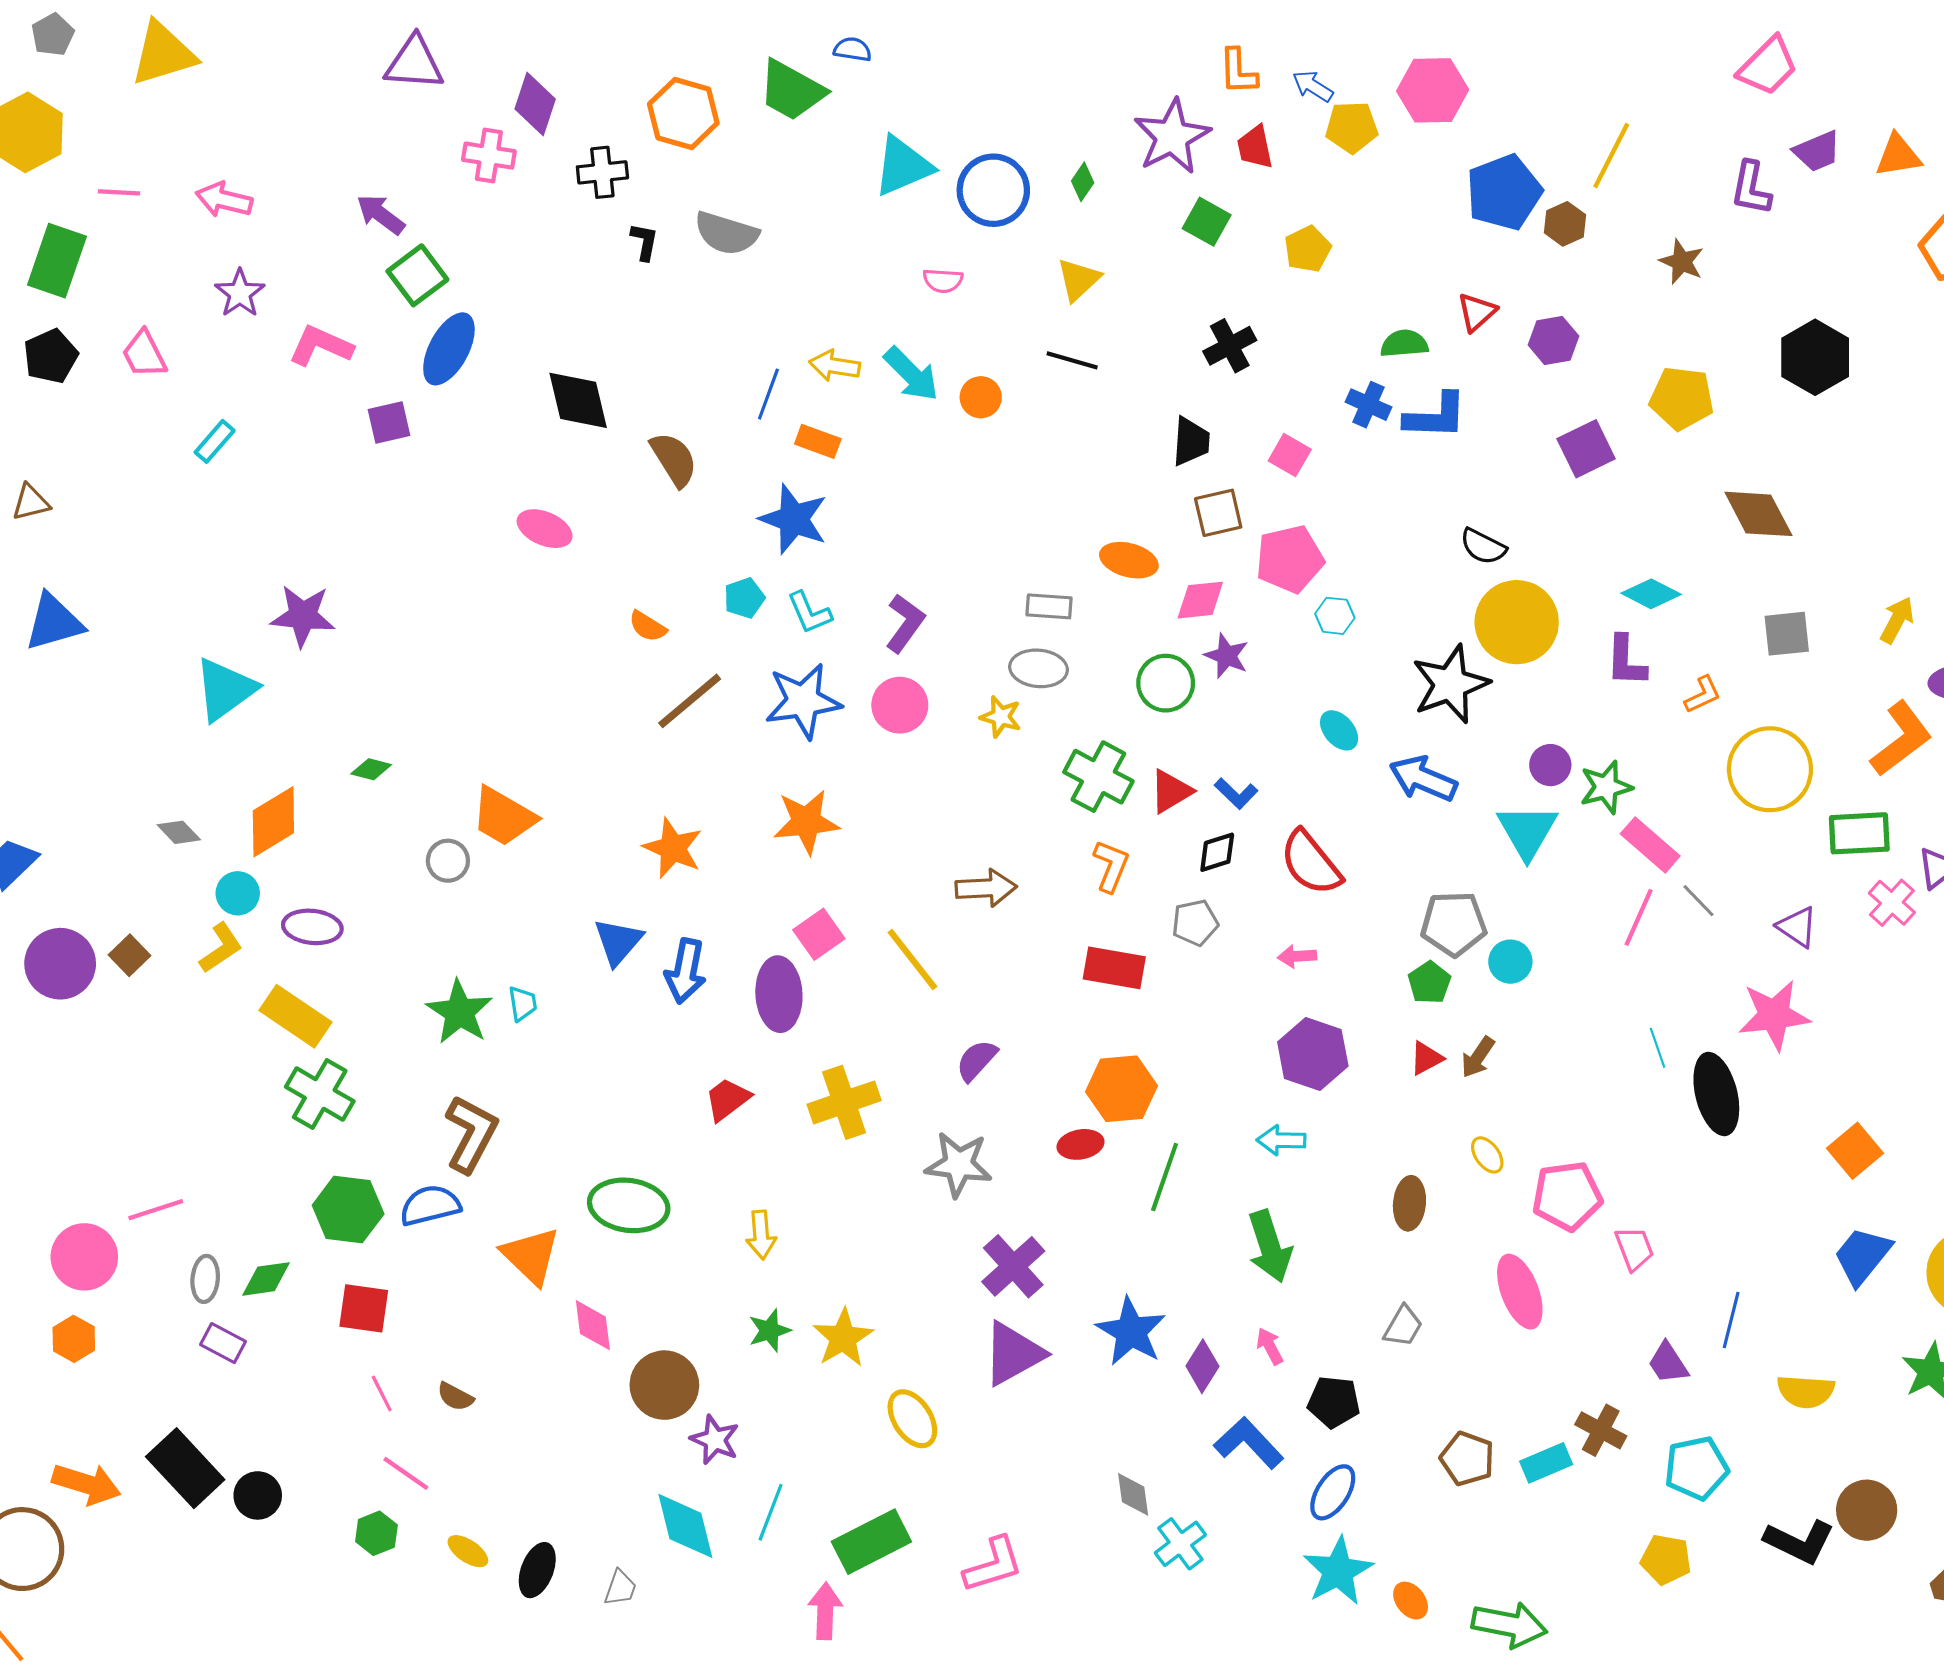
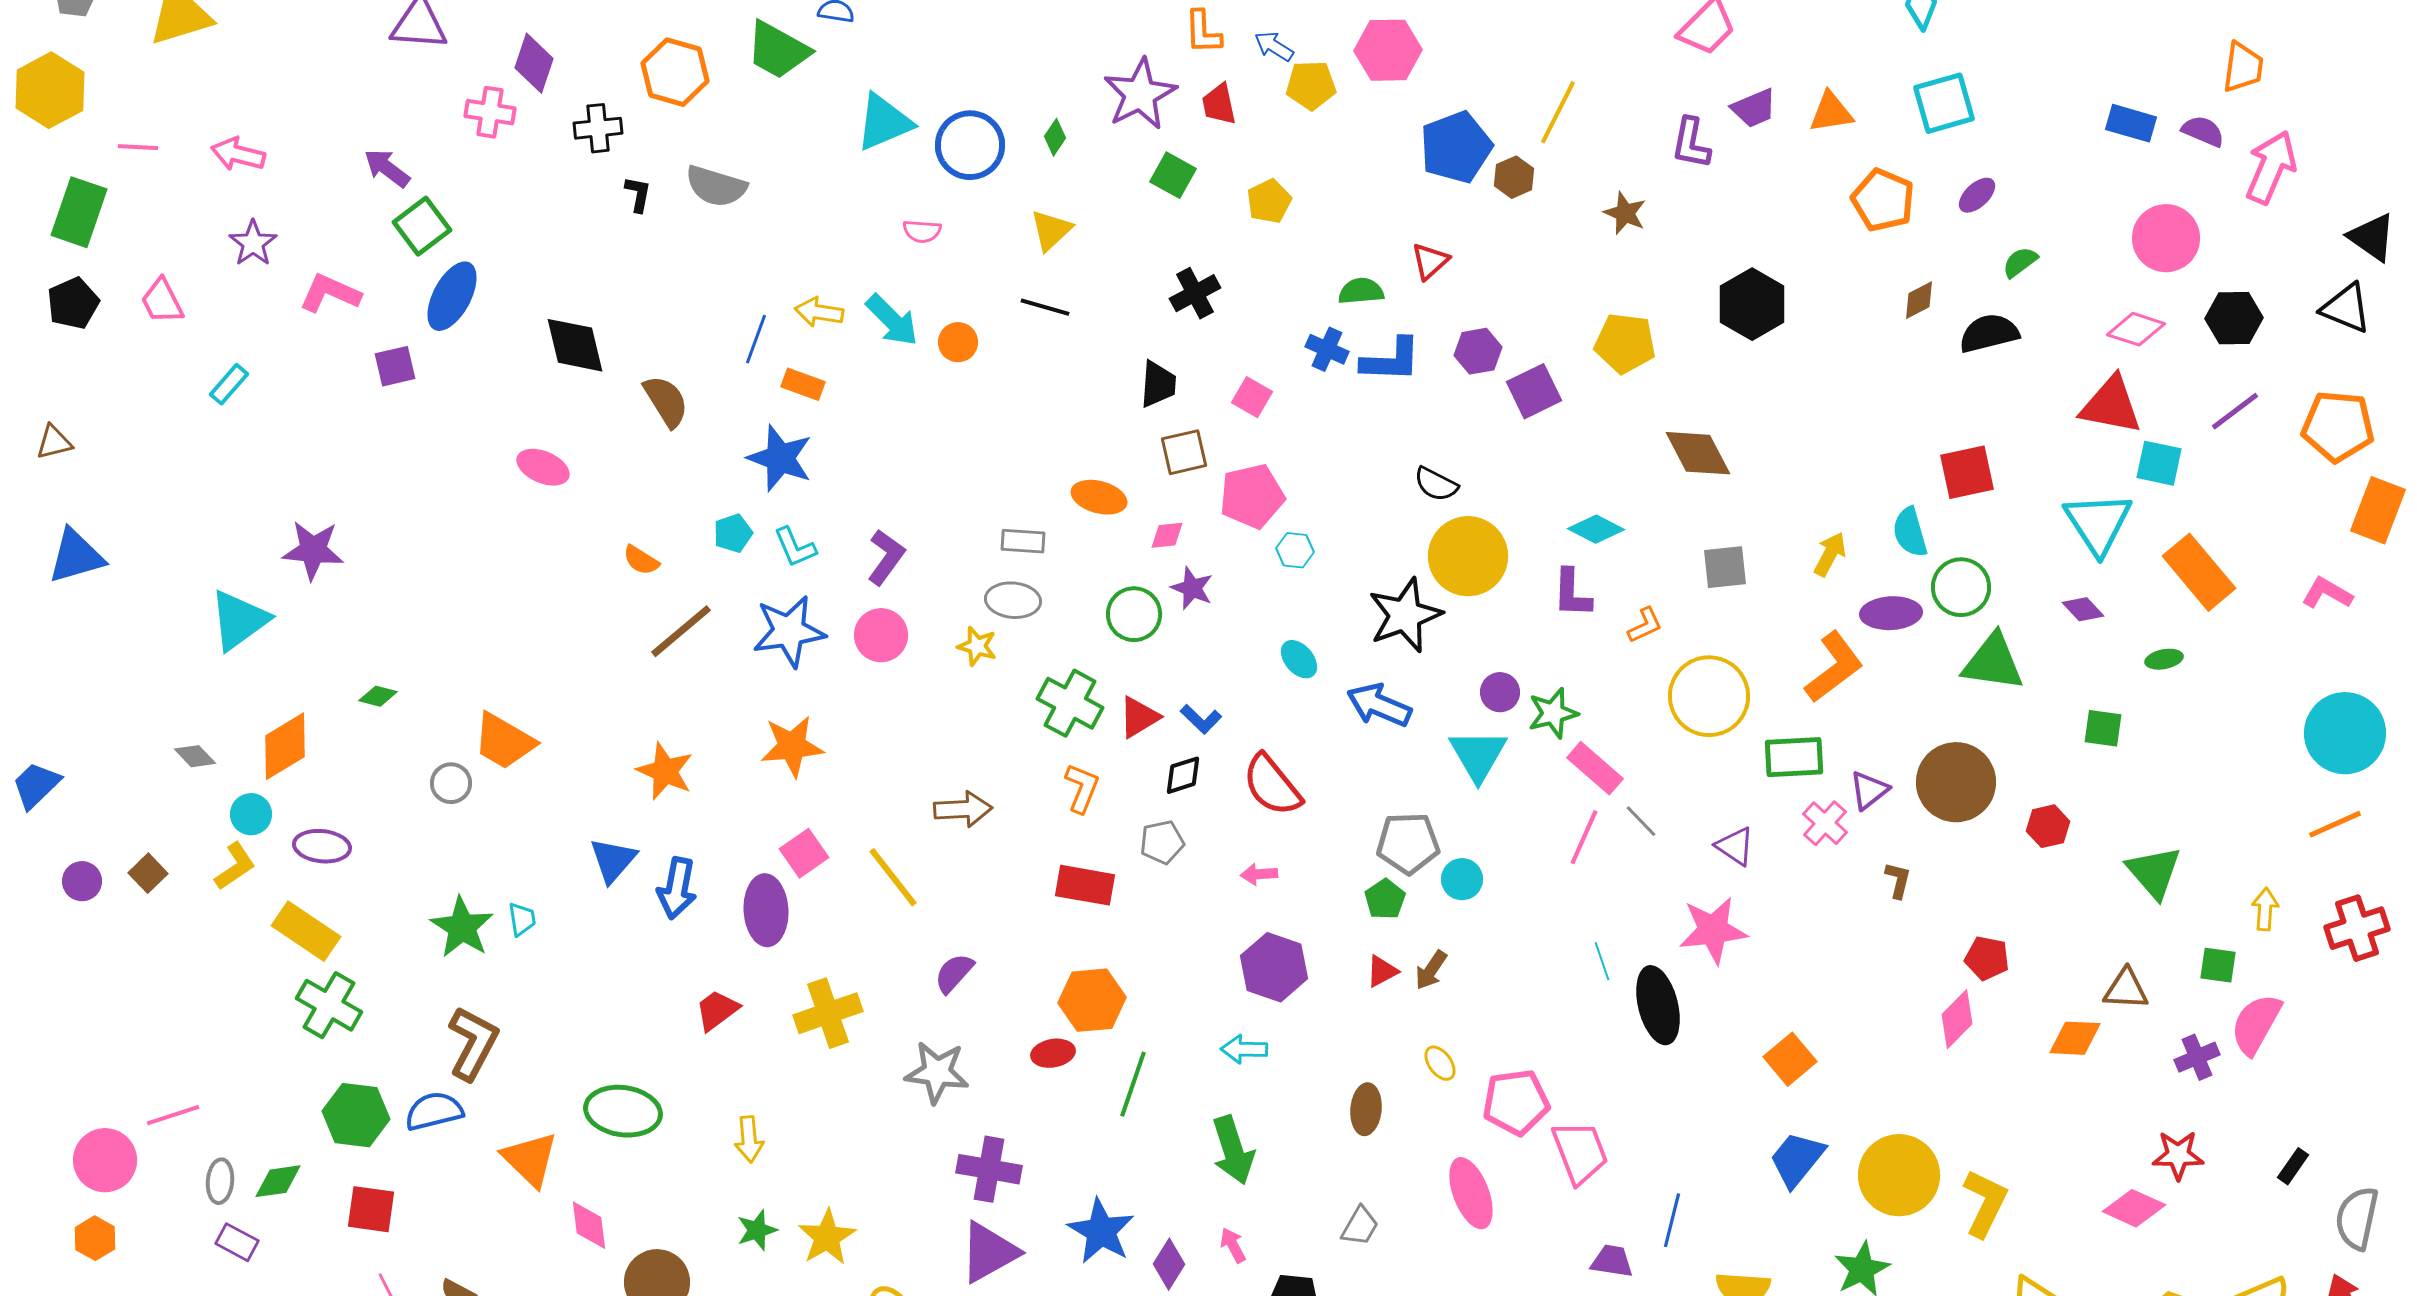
purple hexagon: (1553, 340) -> (1478, 351), moved
pink diamond: (1200, 600) -> (1167, 535), size x0.7
purple circle: (60, 964) -> (82, 881), size x0.6
pink trapezoid: (1634, 1248) -> (1580, 1152), size x1.5
purple cross: (1013, 1266) -> (989, 1169), turned -38
purple trapezoid: (1668, 1363) -> (1612, 1261), turned 132

